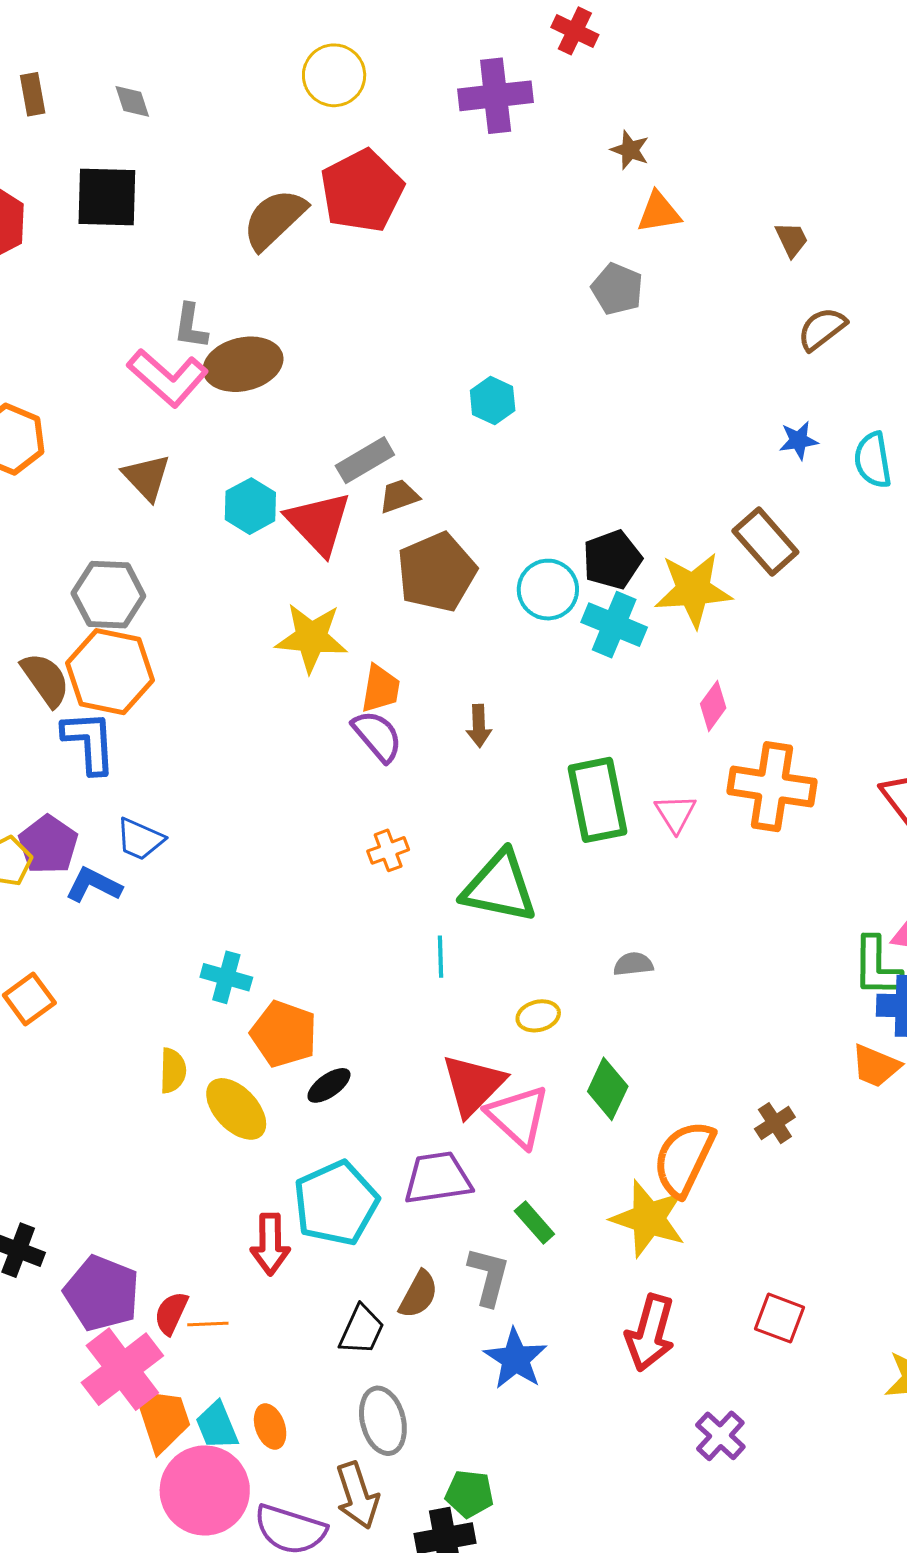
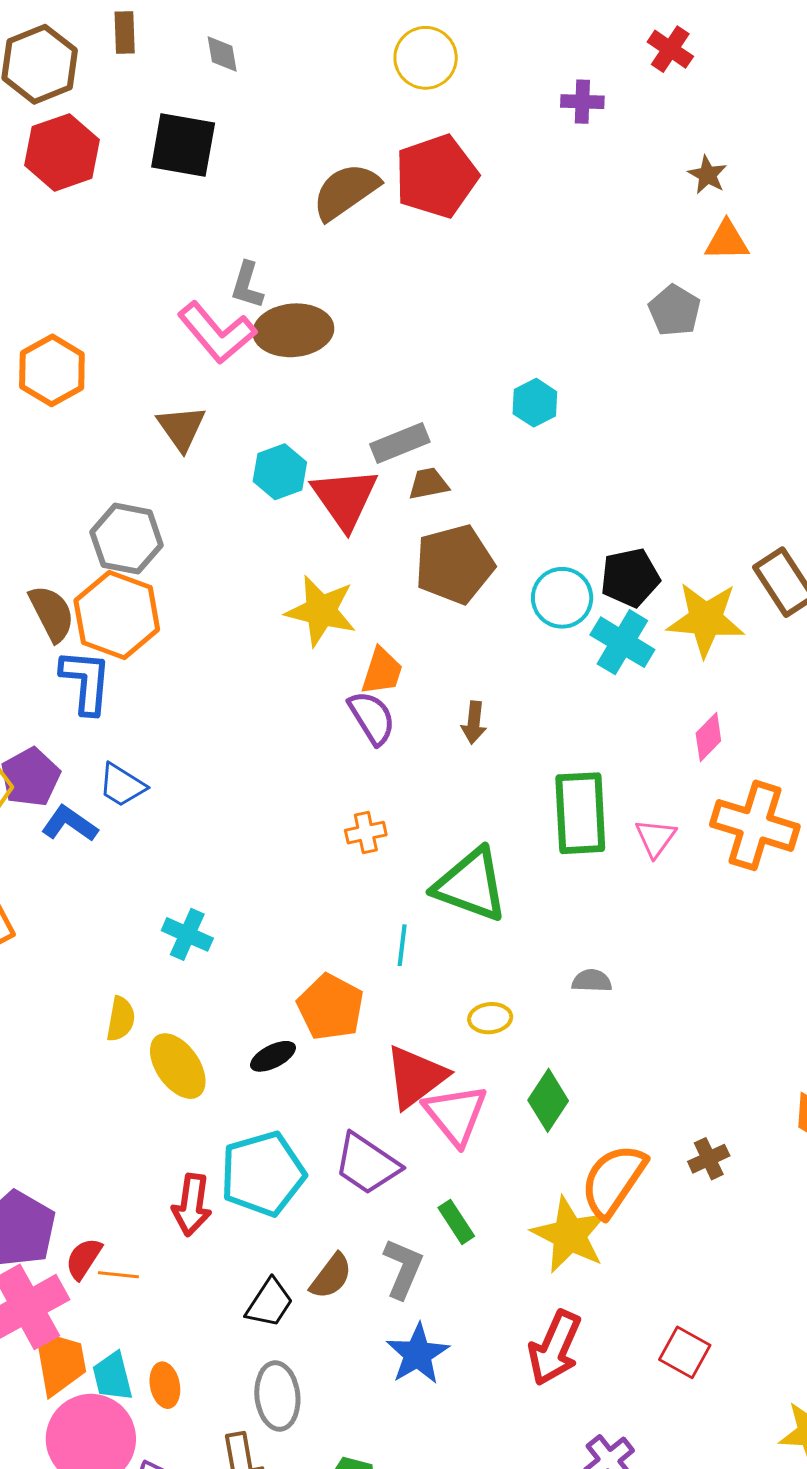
purple cross: (496, 96) -> (582, 102), size x0.6
orange pentagon: (284, 1034) -> (330, 1007), moved
purple trapezoid: (438, 1178) -> (367, 1164), turned -146

